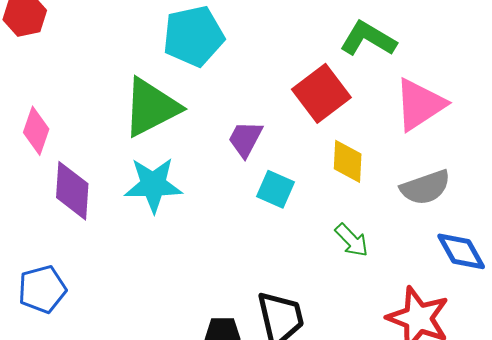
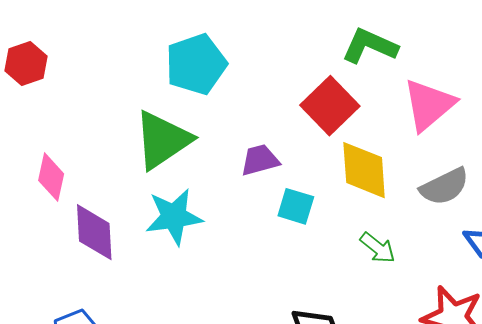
purple trapezoid: (245, 139) -> (260, 160), turned 54
yellow diamond: (348, 161) -> (364, 170), size x1.4

